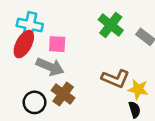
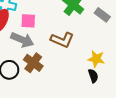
brown L-shape: (115, 79) -> (62, 40), moved

